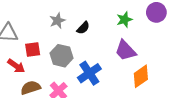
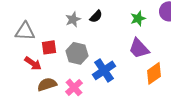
black semicircle: (83, 28) -> (96, 16), moved

